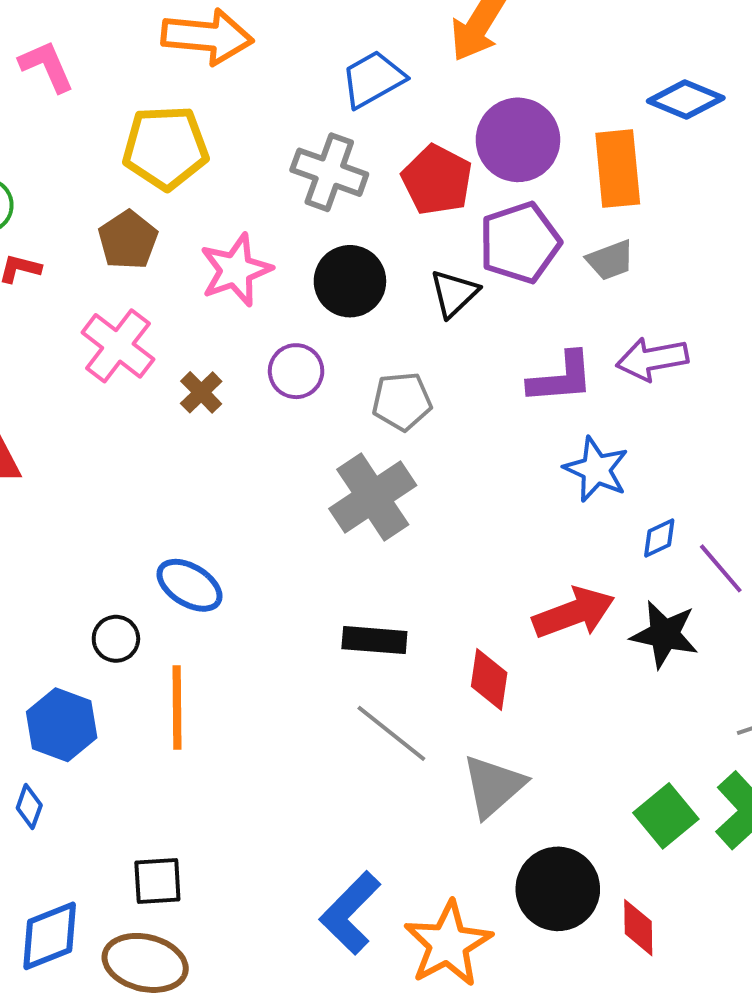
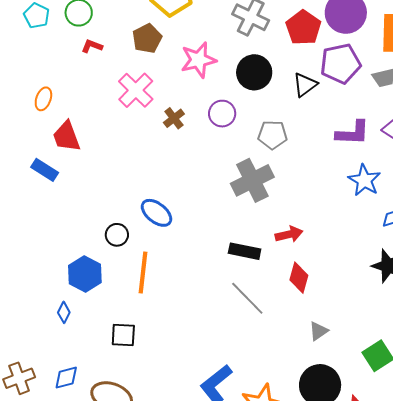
red arrow: (574, 613) -> (289, 234), moved, size x0.7
gray triangle: (493, 786) -> (318, 331), moved, size x0.6
black square: (157, 881) -> (123, 335), moved
blue diamond: (50, 936) -> (66, 378), size x0.7

